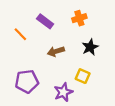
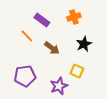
orange line: (20, 34) -> (27, 36), moved
brown arrow: (56, 51) -> (52, 48), turned -126

